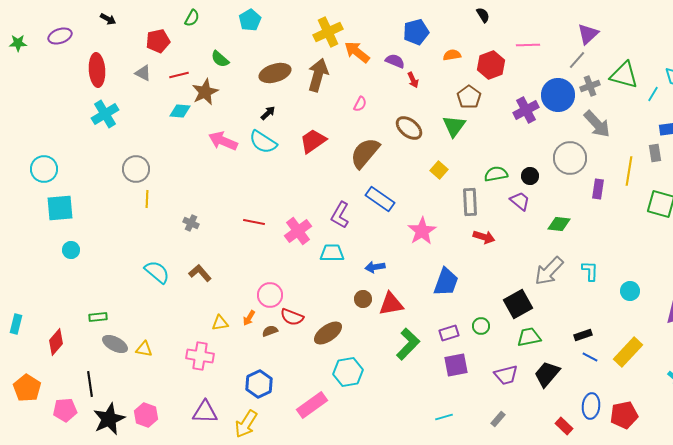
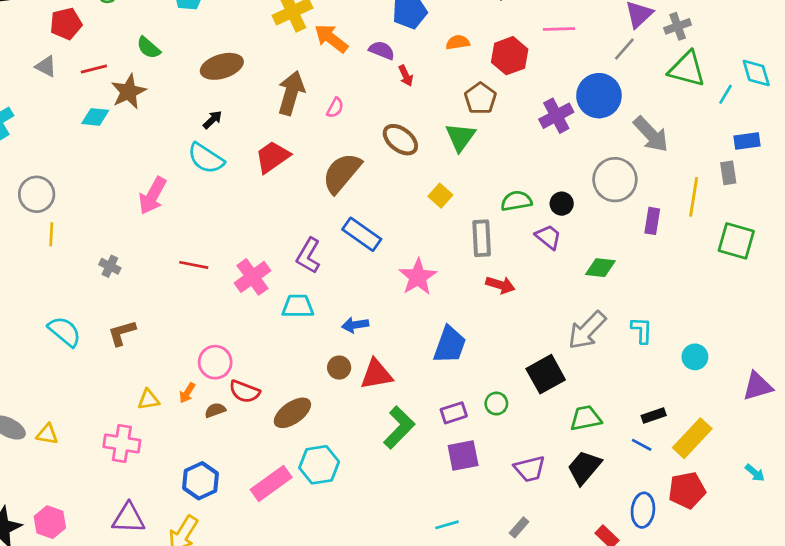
brown arrow: (318, 75) -> (291, 93), moved
gray cross: (590, 86) -> (678, 26), moved
pink arrow: (223, 141) -> (153, 196), moved, turned -84
brown L-shape: (200, 273) -> (122, 333), turned -65
black rectangle: (583, 335) -> (654, 416), moved
green trapezoid: (529, 337) -> (586, 418), moved
pink rectangle: (312, 405) -> (271, 483), moved
red pentagon: (624, 415) -> (687, 490), moved

